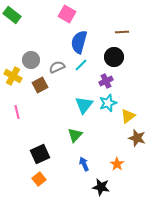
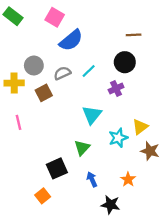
pink square: (67, 14) -> (55, 17), moved
blue semicircle: (79, 42) -> (71, 40), moved, turned -145
yellow cross: (13, 76) -> (14, 83), turned -30
cyan star: (108, 103) -> (118, 138), moved
black square: (40, 154) -> (57, 168), moved

